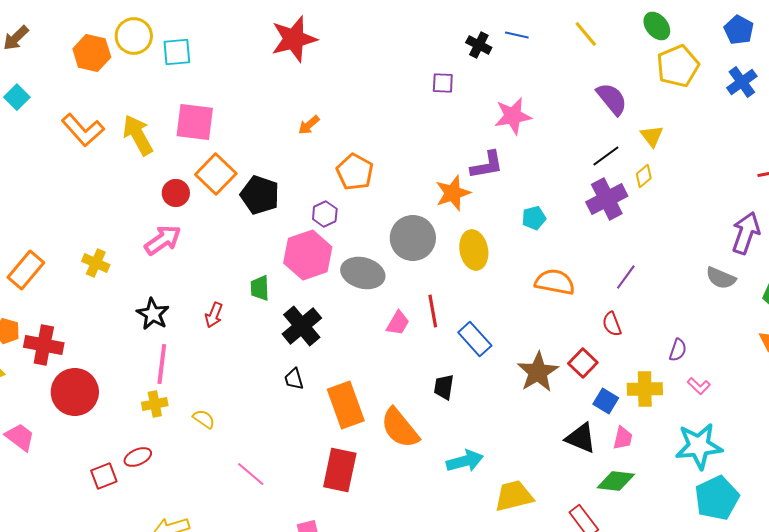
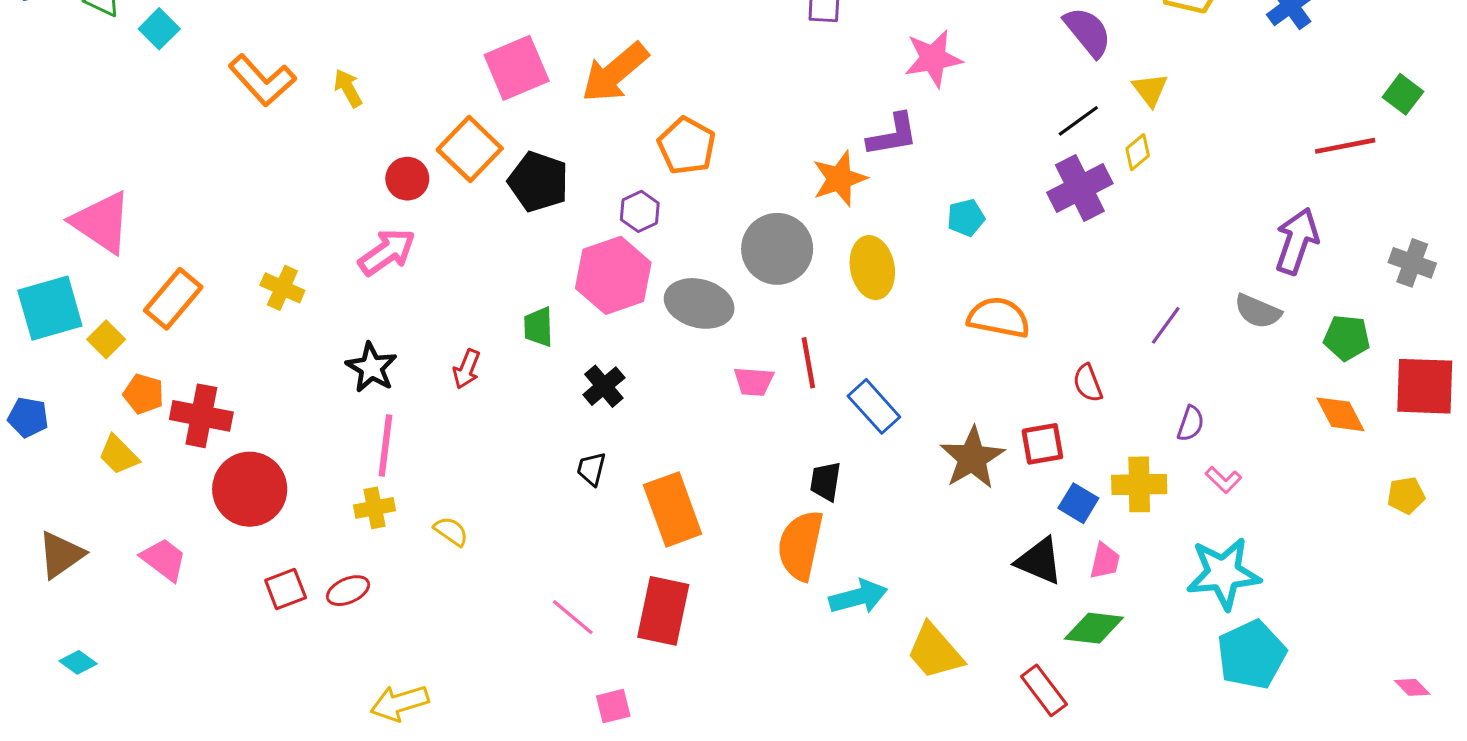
pink square: (195, 122) -> (517, 68), moved, turned -30
orange arrow: (309, 125) -> (615, 73), size x2.0
yellow arrow: (138, 135) -> (348, 88), size x0.6
purple line: (626, 277) -> (1166, 325), moved
pink trapezoid: (398, 323) -> (754, 381), turned 64
black cross: (302, 326) -> (604, 386), size x0.7
red square: (583, 363) -> (1042, 444), turned 36
black trapezoid: (294, 379) -> (591, 469), turned 30
orange semicircle: (400, 428) -> (801, 545), moved, turned 51
pink line: (251, 474) -> (573, 617), moved
red square: (104, 476) -> (286, 589), moved
yellow trapezoid: (514, 496) -> (935, 651), turned -117

